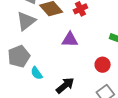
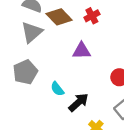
cyan semicircle: (37, 73) -> (57, 89), moved

